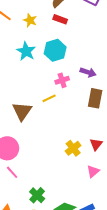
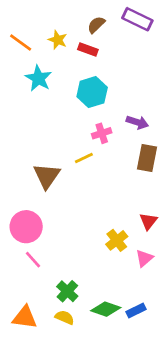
red rectangle: (60, 19) -> (88, 49), moved
yellow star: (30, 20) -> (58, 40), moved
cyan star: (26, 51) -> (38, 78), moved
yellow cross: (73, 148) -> (117, 240), moved

